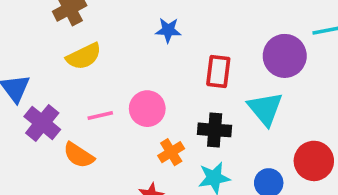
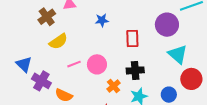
cyan triangle: (265, 109) -> (178, 54), moved
pink line: (100, 116) -> (74, 64), moved

